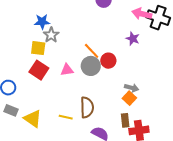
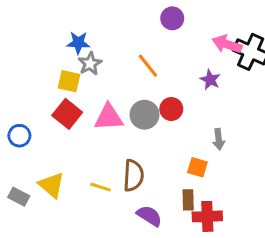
orange line: (92, 51) -> (148, 66), moved
pink triangle: (67, 70) -> (109, 117), size x1.5
gray arrow: (132, 88) -> (219, 139), moved, turned 64
orange square: (129, 98) -> (197, 167), turned -32
gray rectangle: (11, 110) -> (19, 197), moved

